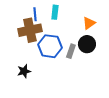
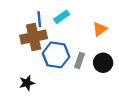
cyan rectangle: (55, 12) -> (62, 17), turned 48
black circle: (87, 44) -> (103, 63), moved

